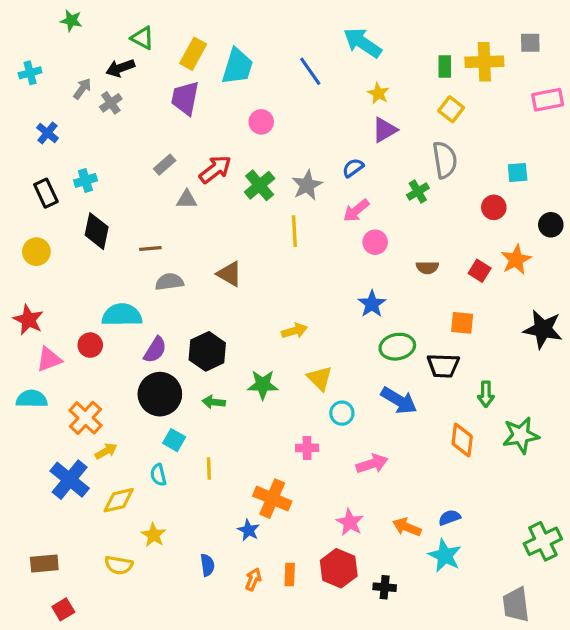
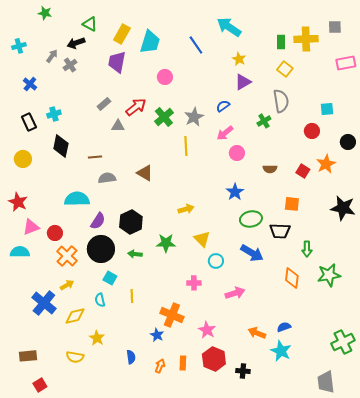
red circle: (90, 345) -> (55, 233), moved
orange cross: (85, 418) -> (67, 256), moved
pink star: (350, 522) -> (207, 330), moved

